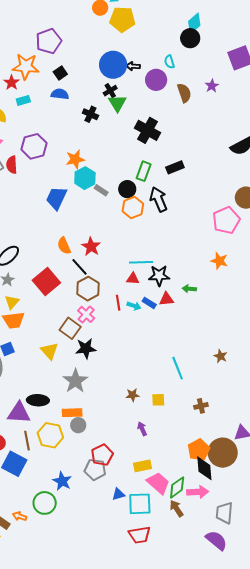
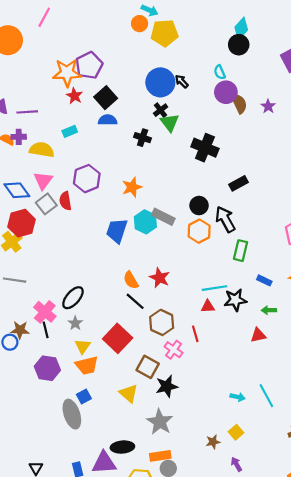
black arrow: (133, 66) -> (182, 81), turned 48
orange star: (26, 67) -> (67, 73), moved
black square: (60, 73) -> (106, 98), size x1.5
purple circle: (156, 80) -> (226, 92), moved
red star: (12, 83) -> (74, 96), moved
purple star: (212, 86) -> (268, 106), moved
green rectangle: (144, 171) -> (241, 251), moved
cyan hexagon: (85, 178) -> (145, 222), moved
black circle: (127, 189) -> (199, 206), moved
gray rectangle: (101, 190) -> (163, 217), size x1.5
black line: (80, 267) -> (135, 301), moved
red square: (46, 282) -> (118, 338), moved
red triangle: (166, 299) -> (258, 335), moved
blue rectangle: (149, 303) -> (264, 280), moved
cyan arrow: (134, 306) -> (238, 397), moved
pink cross: (86, 314) -> (174, 350), moved
brown star: (133, 395) -> (213, 442), moved
yellow square: (158, 400) -> (236, 432), moved, turned -32

